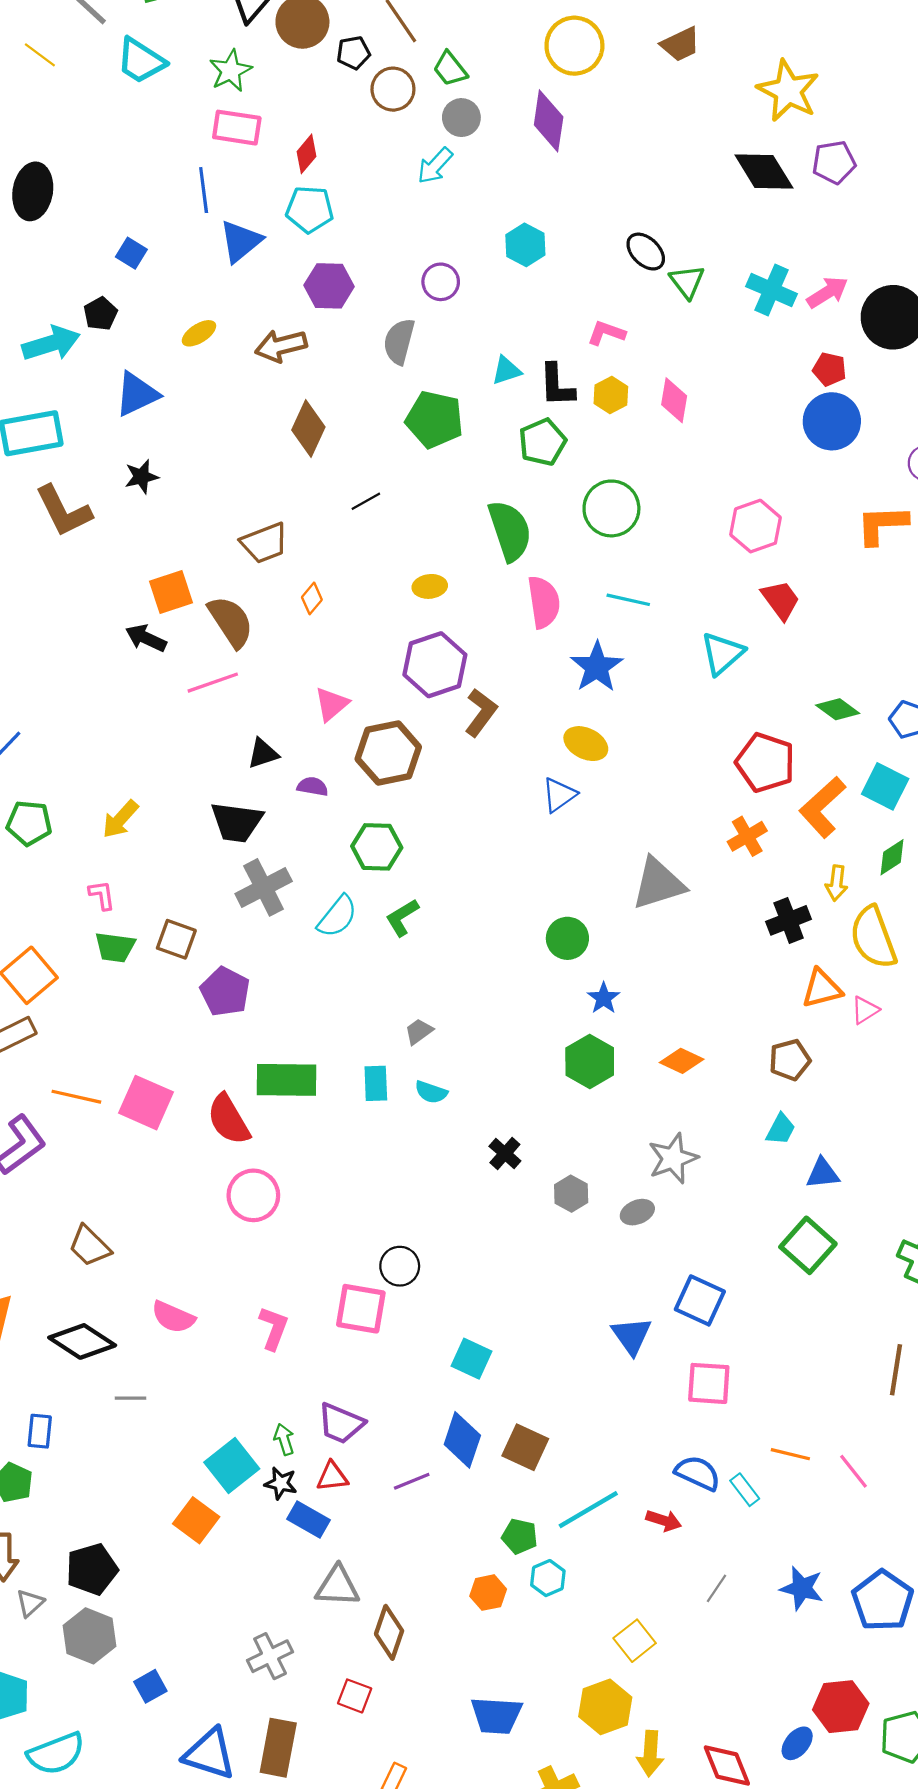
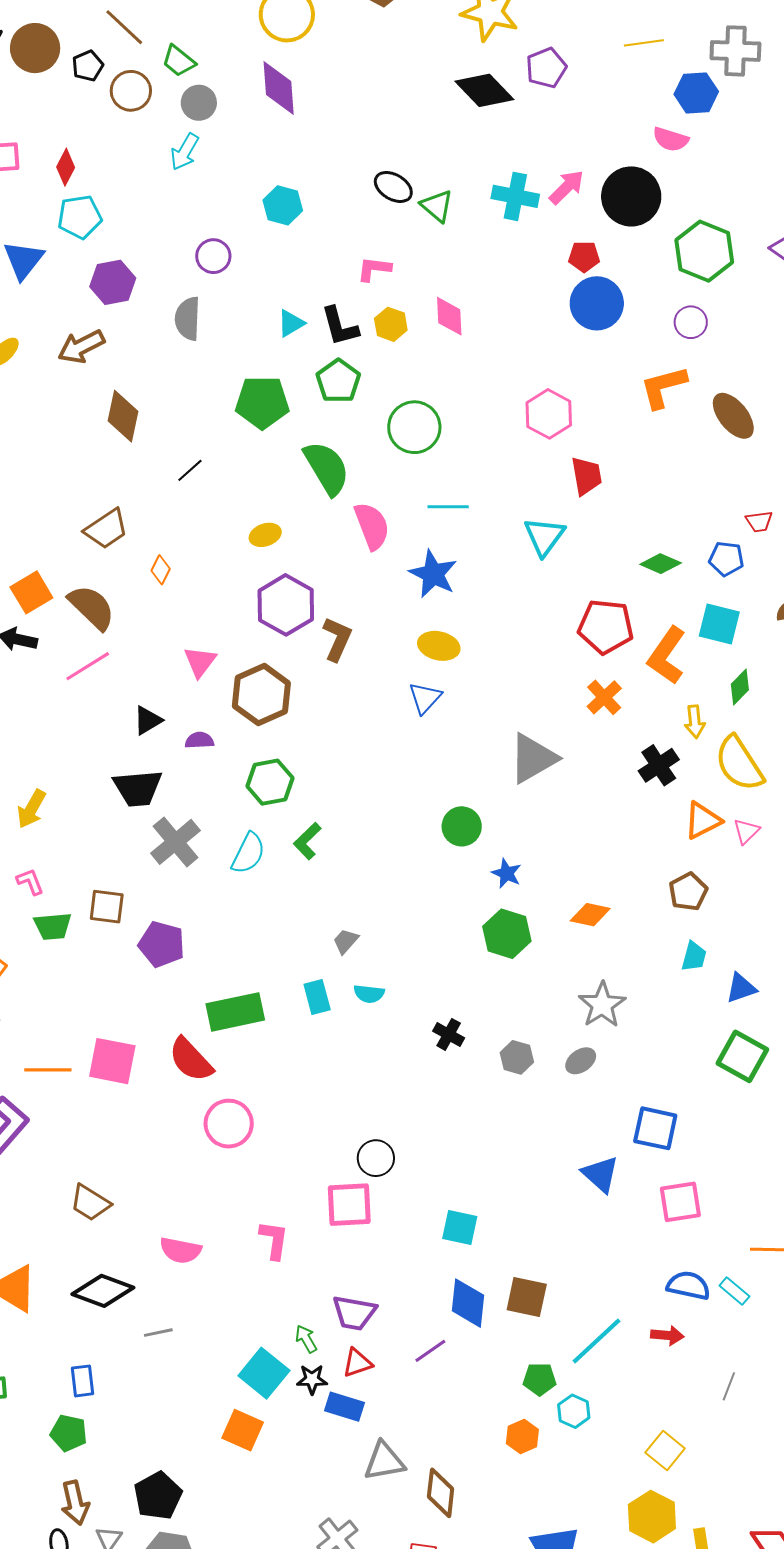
green pentagon: (435, 419) -> (262, 402), moved
red trapezoid: (781, 600) -> (586, 476), turned 39

